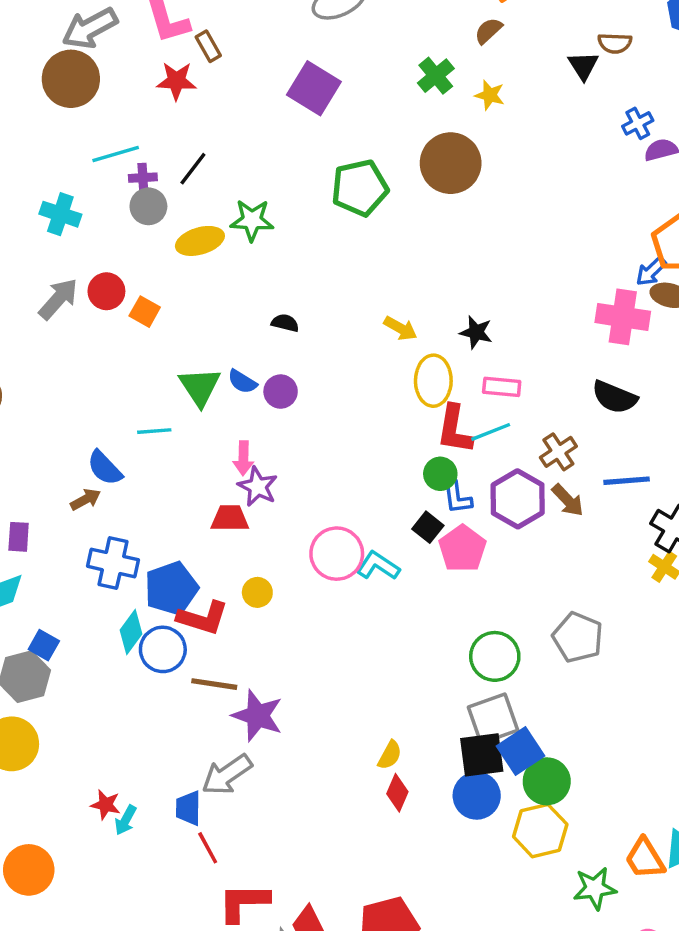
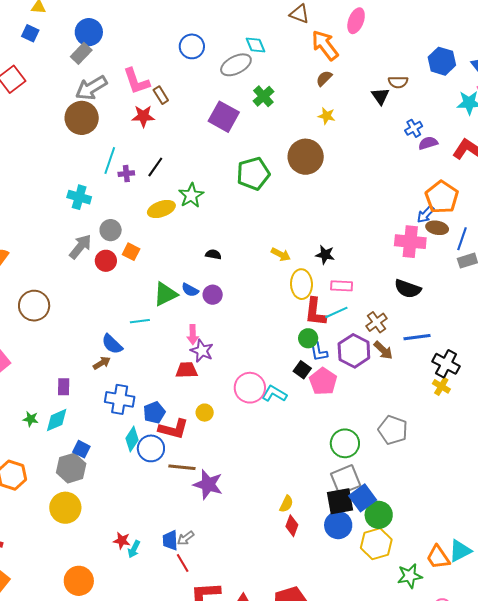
green cross: (436, 76) -> (263, 96), moved
cyan line: (116, 154) -> (110, 161), turned -52
gray circle: (148, 206) -> (111, 230), moved
green star: (252, 220) -> (191, 195), turned -30
red circle: (106, 291) -> (106, 261), moved
green triangle: (200, 387) -> (165, 294), turned 40
blue pentagon: (171, 588) -> (154, 413), size x0.7
gray arrow: (227, 775) -> (186, 538), moved, size x0.6

